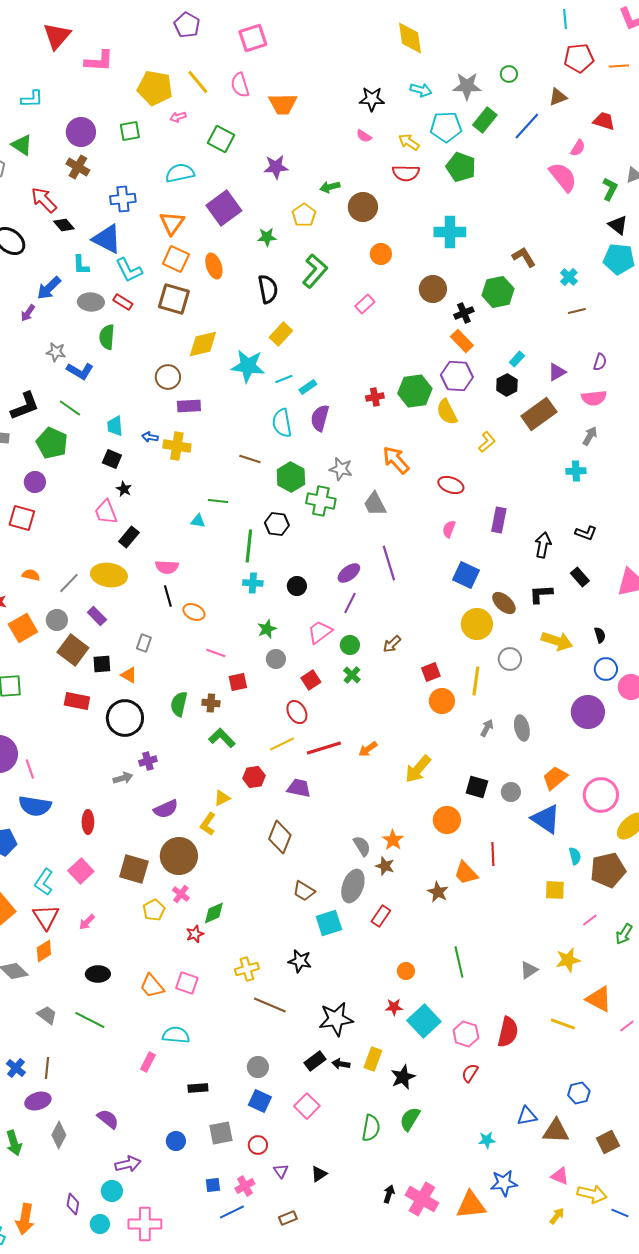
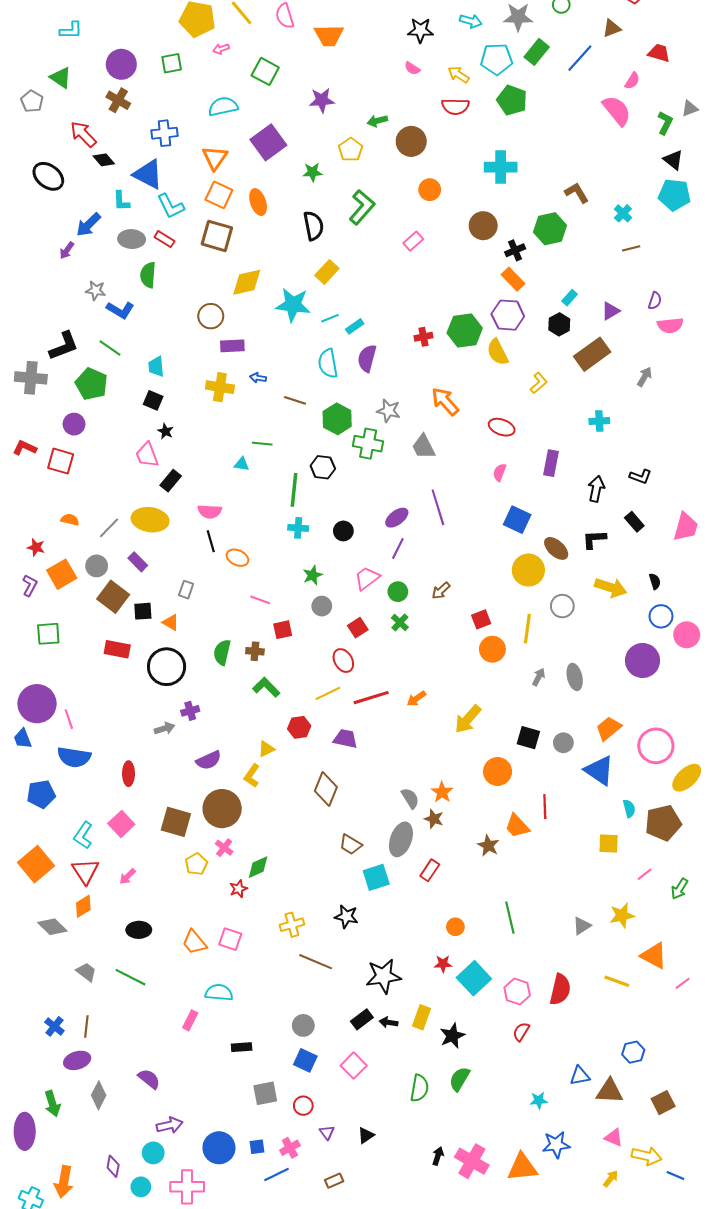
pink semicircle: (594, 398) -> (670, 325), moved
blue arrow: (150, 437) -> (258, 378), moved
cyan cross: (576, 471) -> (599, 421), moved
blue circle: (176, 1141) -> (219, 1148), moved, size x1.6

